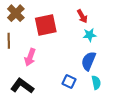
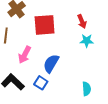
blue semicircle: (89, 61) -> (51, 63), moved
blue square: (69, 81) -> (41, 83), moved

